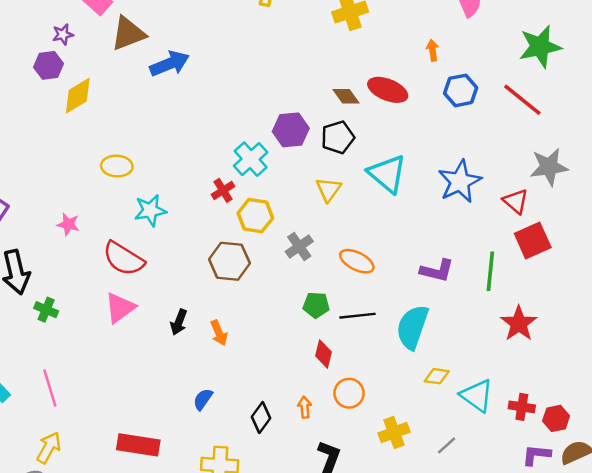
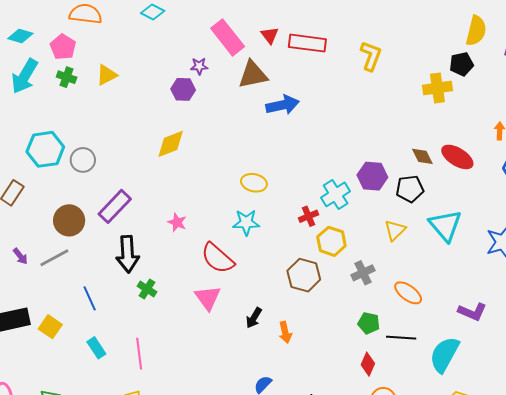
yellow diamond: (78, 96) -> (171, 144), moved
yellow ellipse: (117, 166) -> (254, 183), moved
pink triangle: (120, 308) -> (208, 298), turned -40

